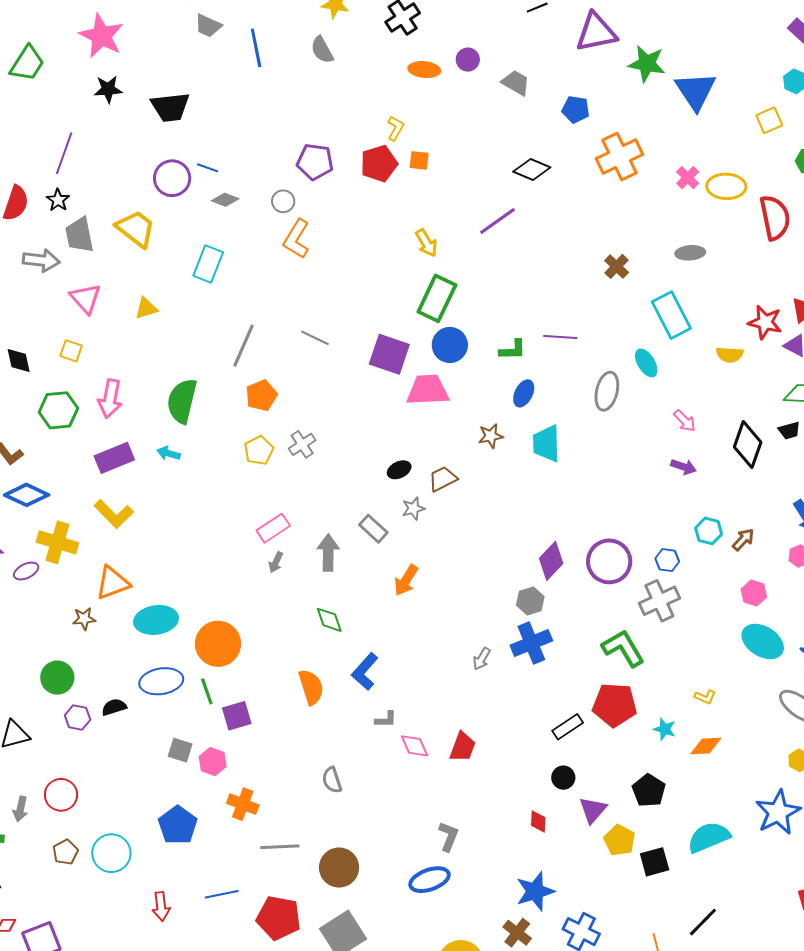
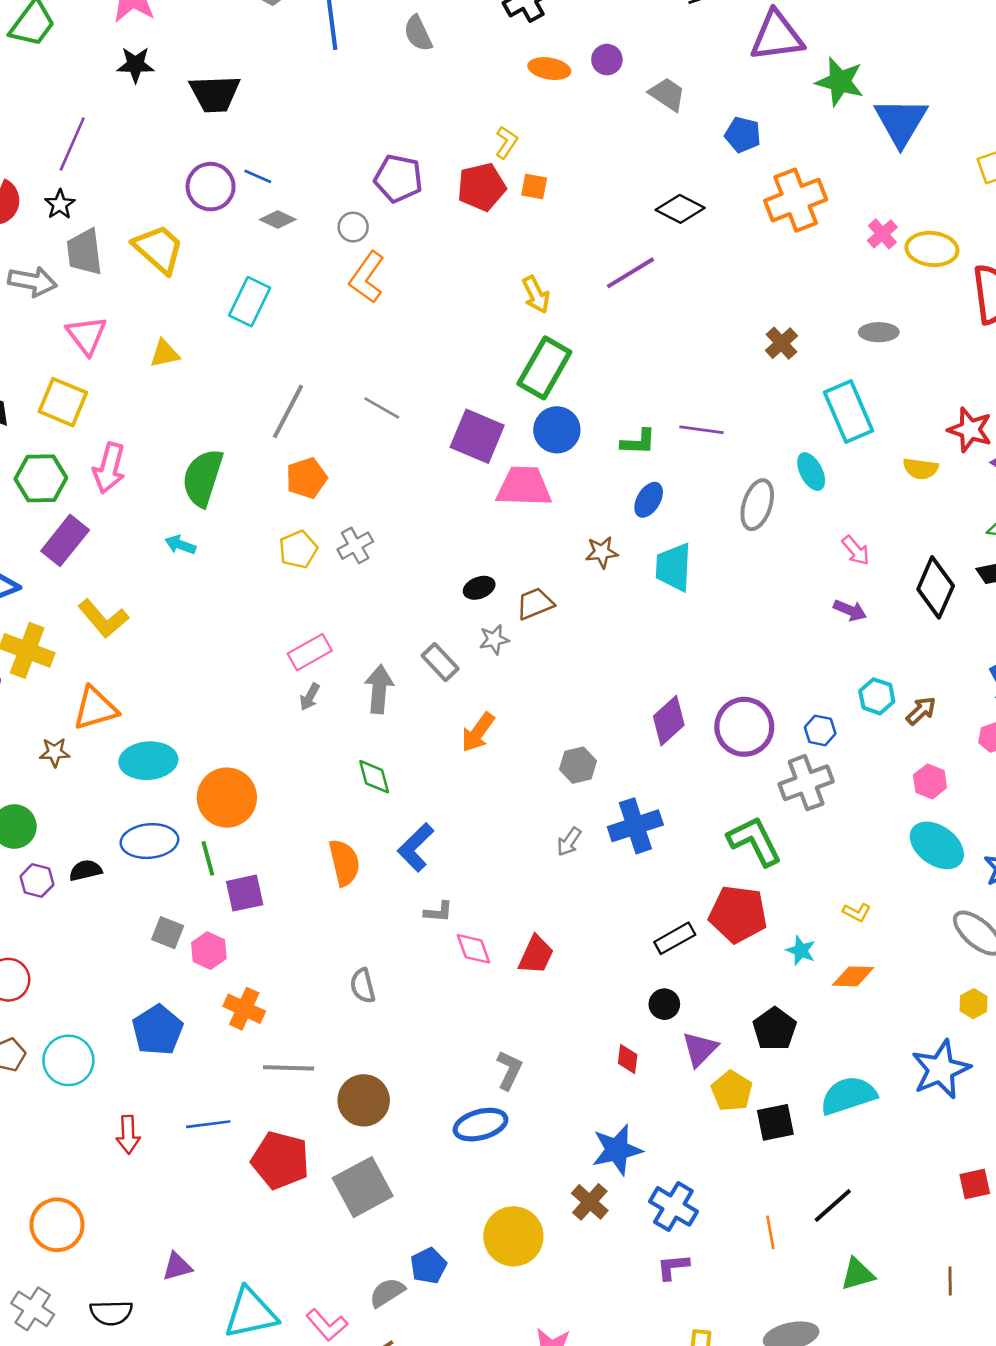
yellow square: (71, 351) -> (63, 402), size x1.6
purple rectangle: (114, 458) -> (65, 540), moved, turned -33
gray hexagon: (530, 601) -> (578, 765), moved

